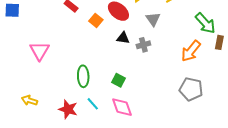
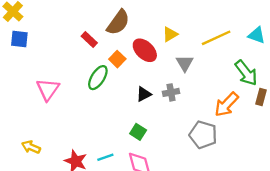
black triangle: (123, 38) -> (144, 94), moved, turned -40
green ellipse: (83, 76) -> (98, 78), moved, turned 30
gray pentagon: (191, 89) -> (203, 135), moved
cyan line: (93, 104) -> (105, 157), turned -72

